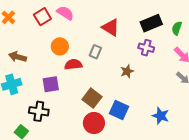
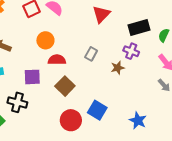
red triangle: (111, 27) -> (101, 14), moved, turned 36
gray rectangle: (95, 52) -> (91, 54), moved
brown star: (127, 71) -> (118, 68), moved
brown square: (92, 98) -> (65, 86), moved

